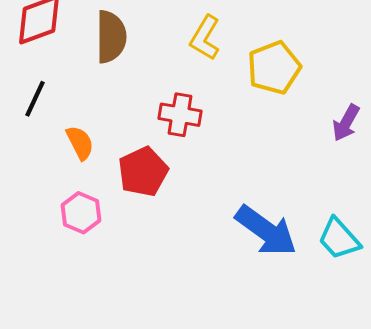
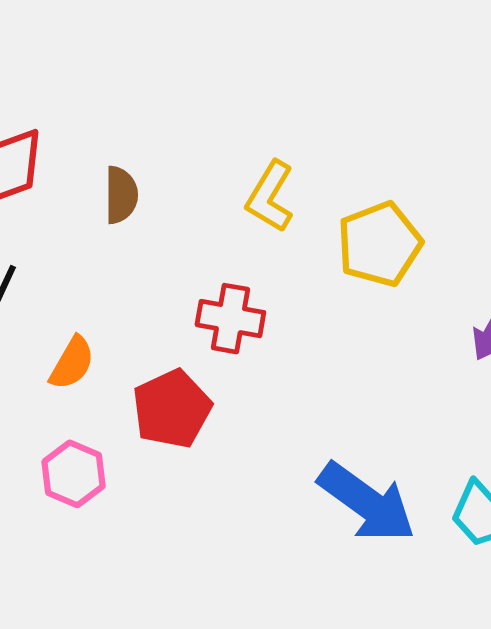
brown semicircle: (111, 37) -> (121, 195), size x0.7
orange semicircle: (80, 143) -> (72, 363), turned 57

